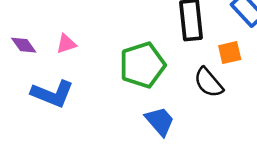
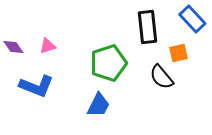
blue trapezoid: (160, 121) -> (98, 105), moved, turned 68

